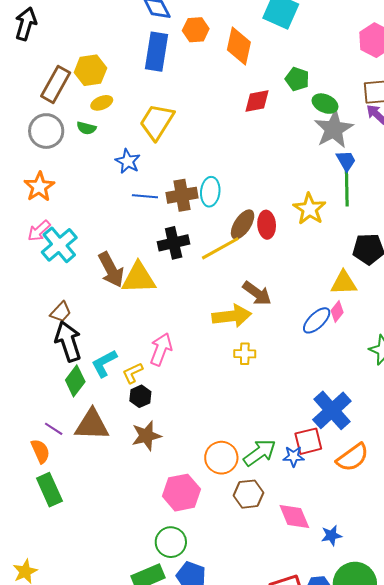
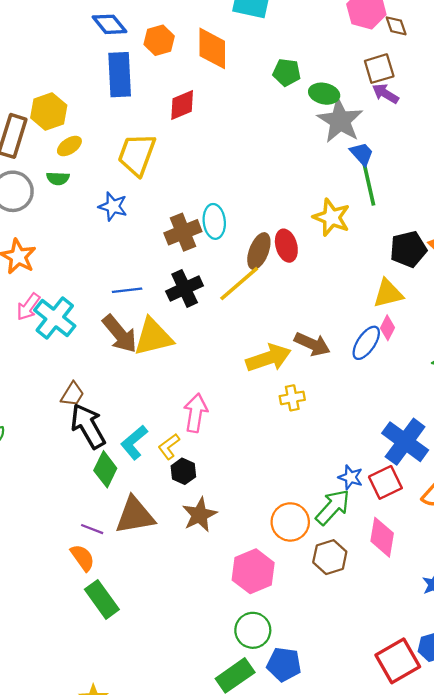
red diamond: (257, 101) -> (182, 105), moved
blue line: (145, 196) -> (127, 290), moved
brown arrow: (257, 293) -> (312, 344), moved
blue star: (293, 456) -> (351, 477), moved, turned 30
pink diamond: (294, 517) -> (382, 537), moved, turned 44

